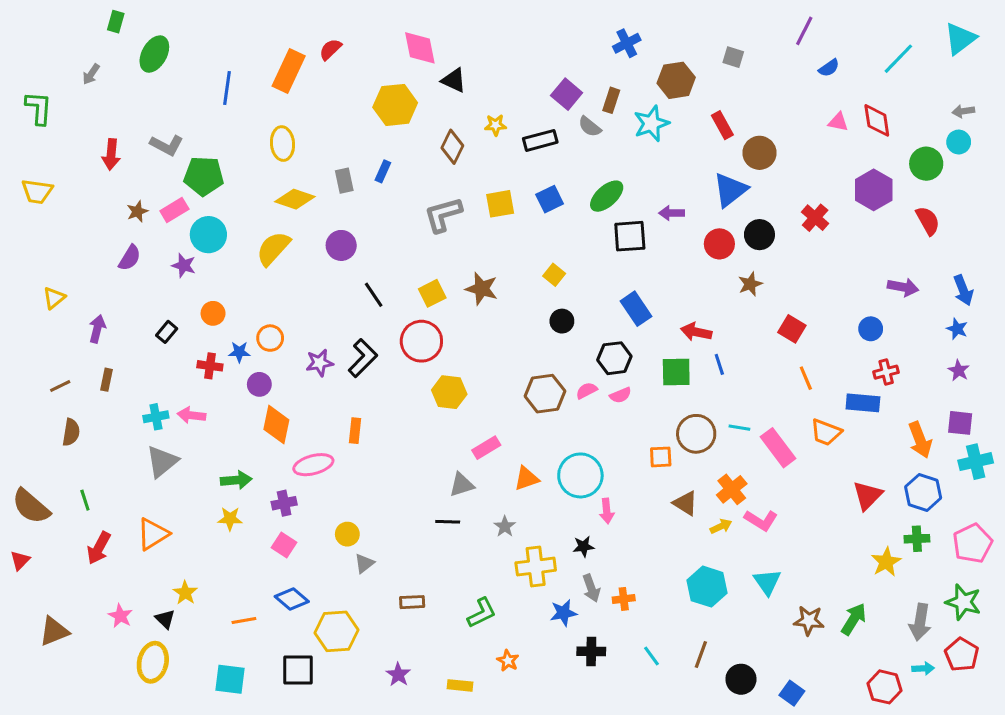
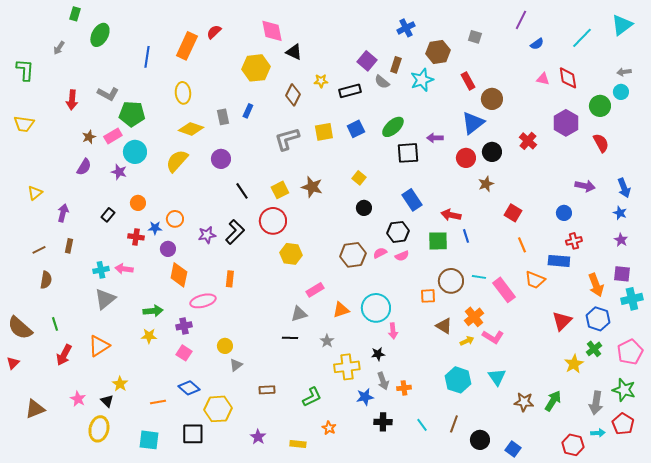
green cross: (917, 539) -> (594, 349), turned -35

